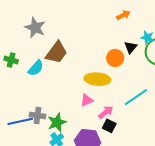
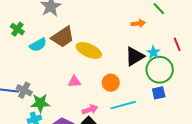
black triangle: (131, 47) -> (135, 56), size x1.5
orange circle: (115, 58) -> (111, 83), moved
yellow ellipse: (97, 79) -> (89, 50), moved
pink triangle: (87, 100) -> (74, 82), moved

